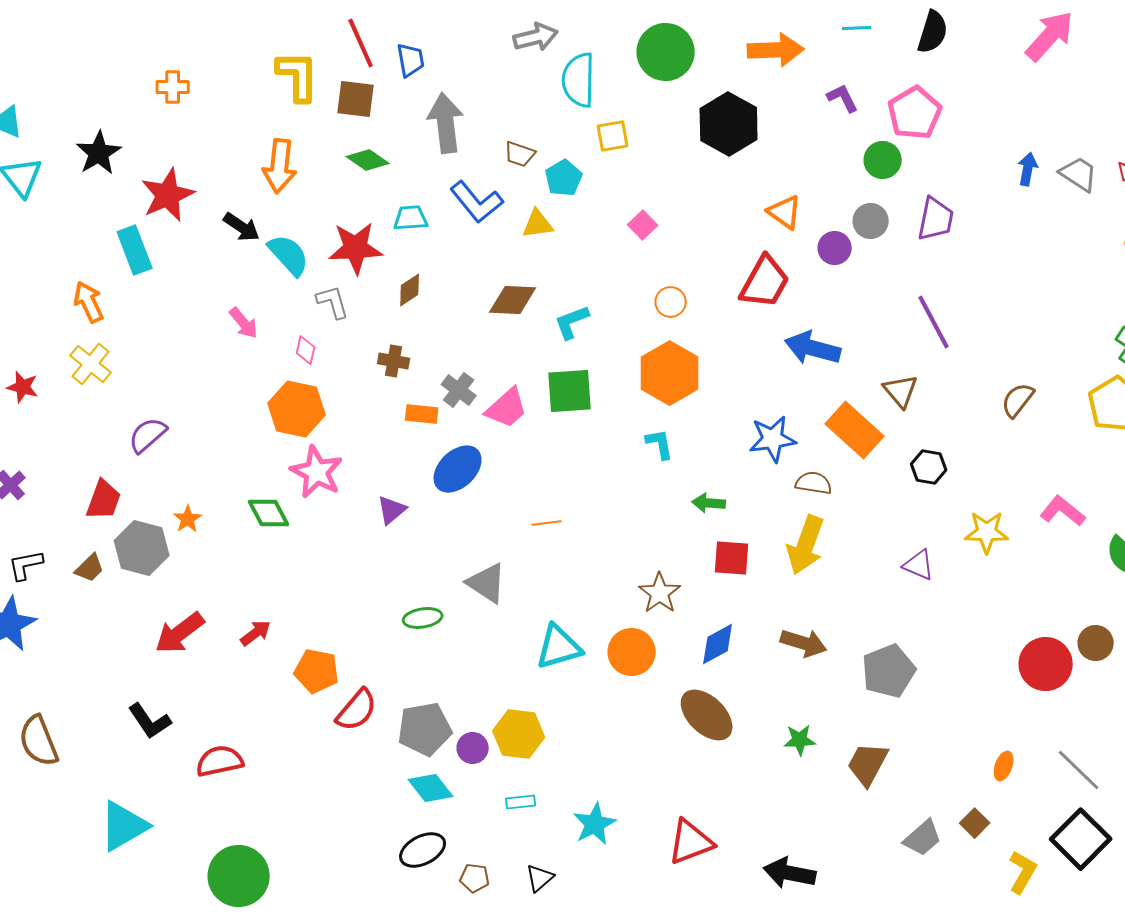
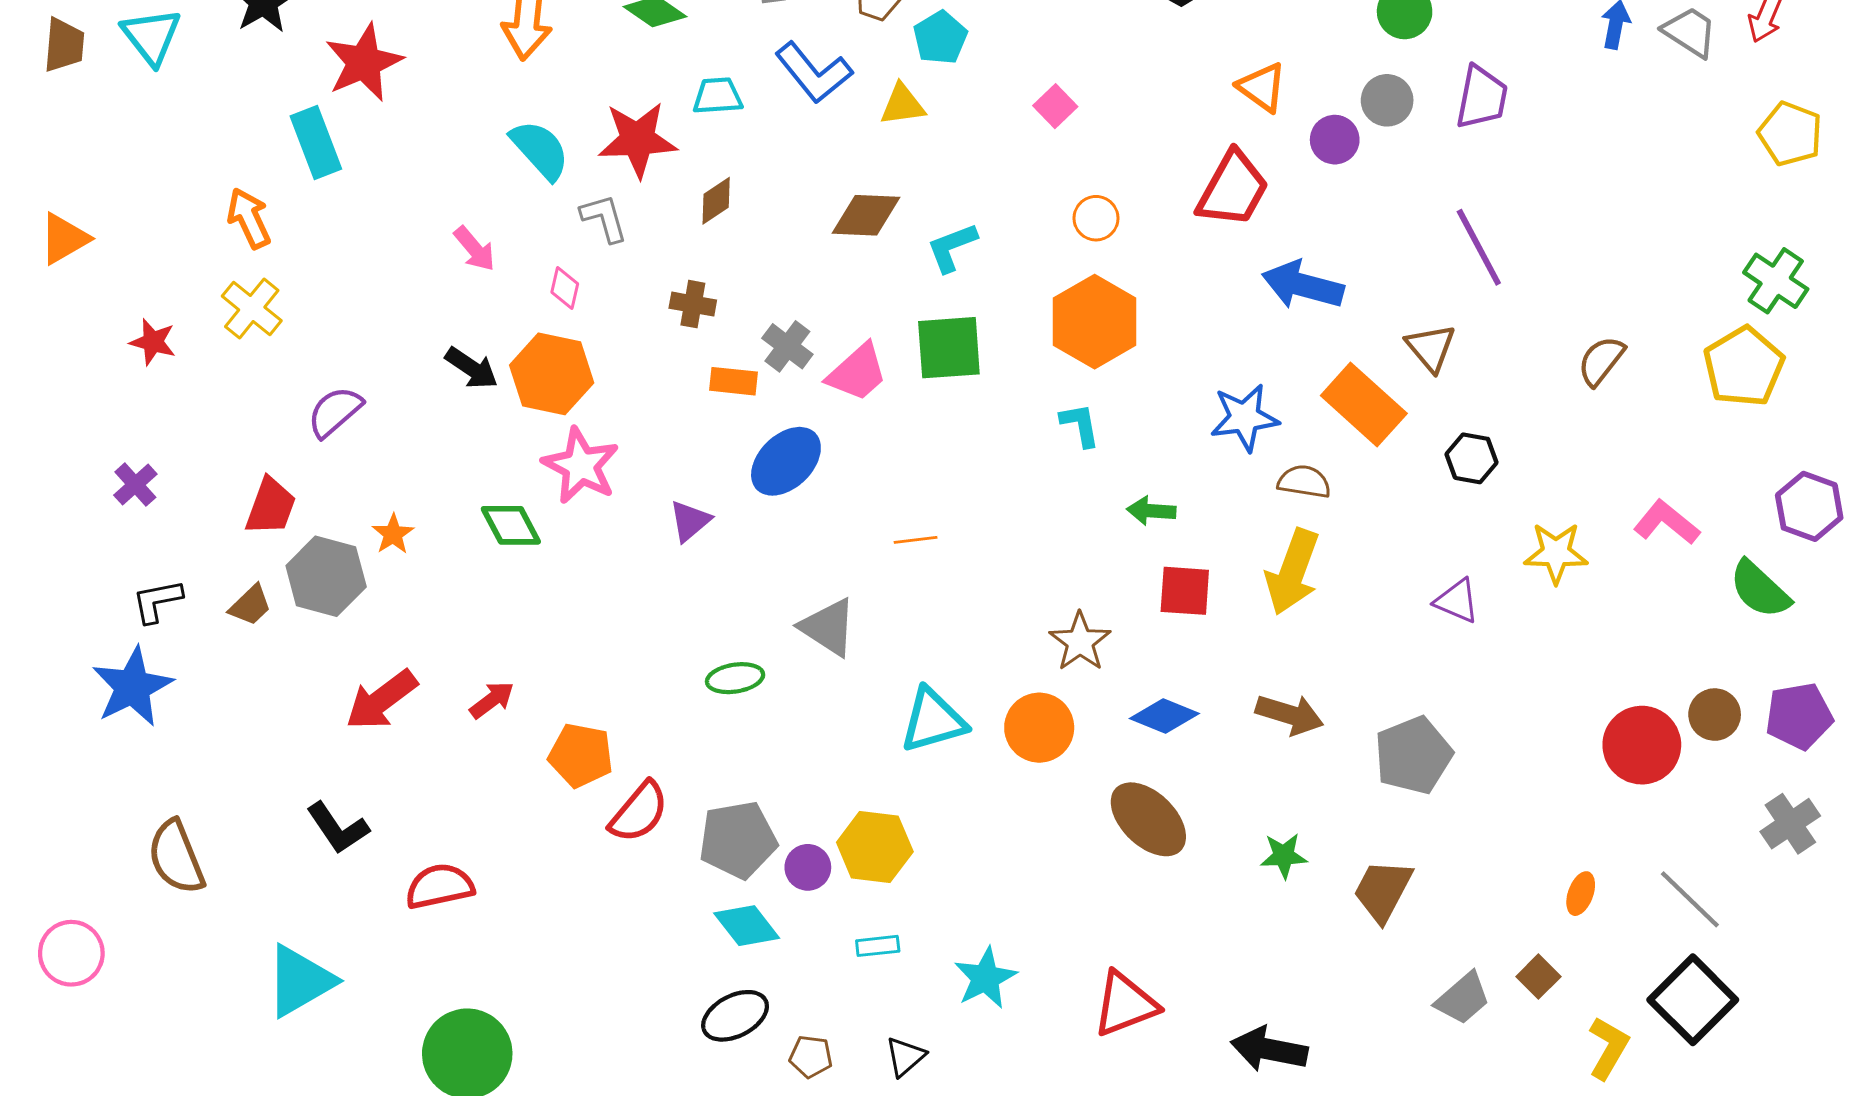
black arrow: (242, 227) -> (472, 368), moved
blue diamond: (718, 644) -> (1164, 716), turned 51

